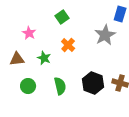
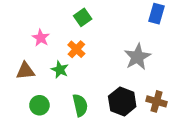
gray star: (105, 35) -> (137, 57), moved
orange cross: (68, 45) -> (76, 49), moved

